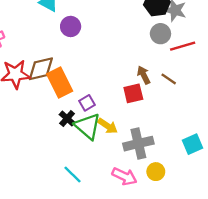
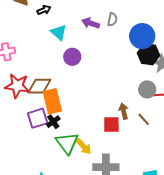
gray circle: (160, 34) -> (147, 89), moved
purple square: (87, 103) -> (38, 118), moved, size x1.5
black cross: (67, 118) -> (53, 122), moved

